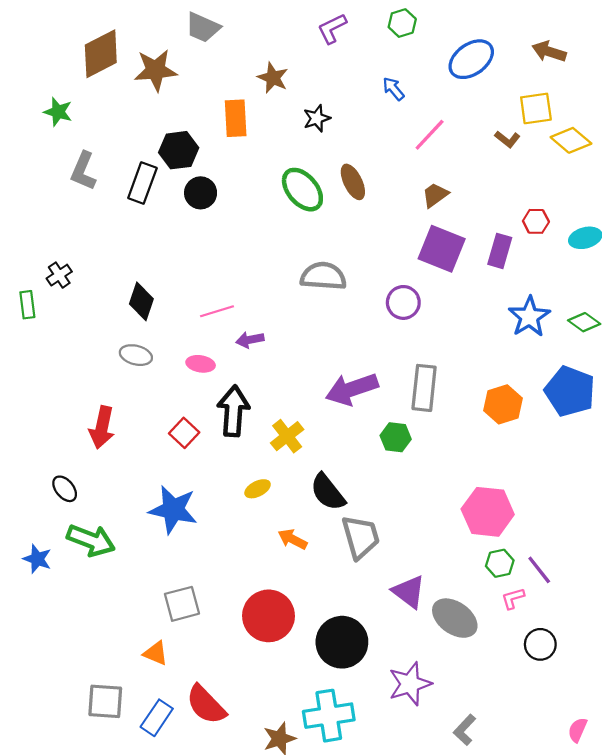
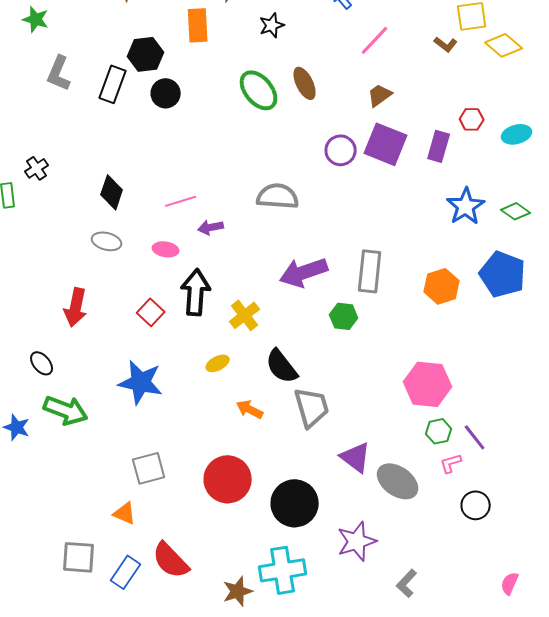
gray semicircle: (323, 276) -> (278, 196), moved
purple circle: (403, 302) -> (341, 150), moved

